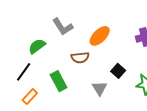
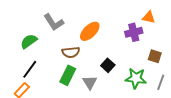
black line: (24, 72) -> (30, 69), moved
green rectangle: (59, 81) -> (68, 75), moved, turned 54

